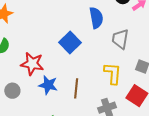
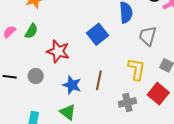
blue star: (48, 85) -> (72, 85), moved

